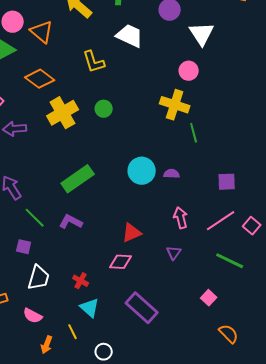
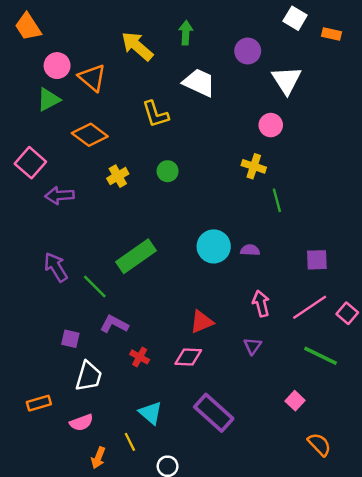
yellow cross: (175, 105) -> (254, 166), size x0.7
yellow cross: (63, 113) -> (118, 176), size x0.6
green line: (35, 218) -> (95, 287), moved
purple L-shape: (71, 222) -> (114, 324), moved
red cross: (81, 281) -> (140, 357), moved
pink semicircle: (33, 316) -> (81, 423), turned -48

